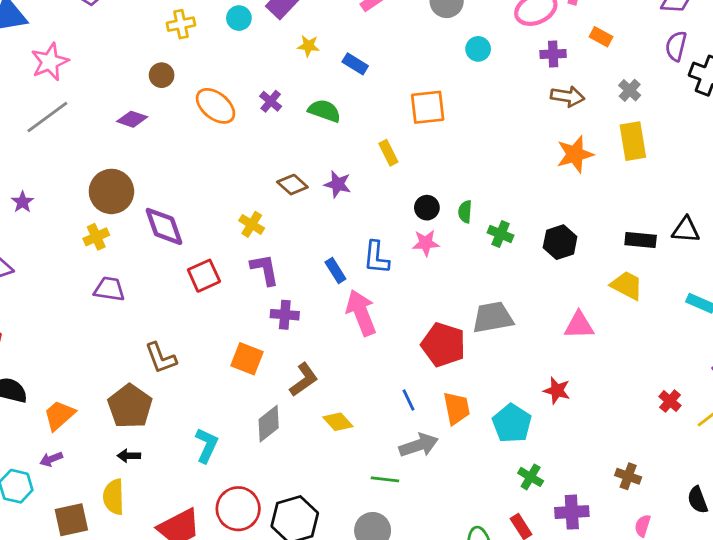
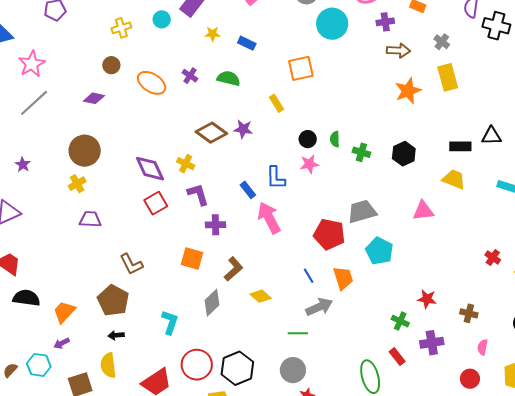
cyan circle: (478, 49) -> (332, 24), size x1.8
brown diamond: (292, 185) -> (211, 133), size x1.4
purple diamond: (164, 226) -> (150, 169), moved
red star: (557, 391) -> (427, 299), moved
cyan pentagon: (512, 423) -> (379, 251), moved

